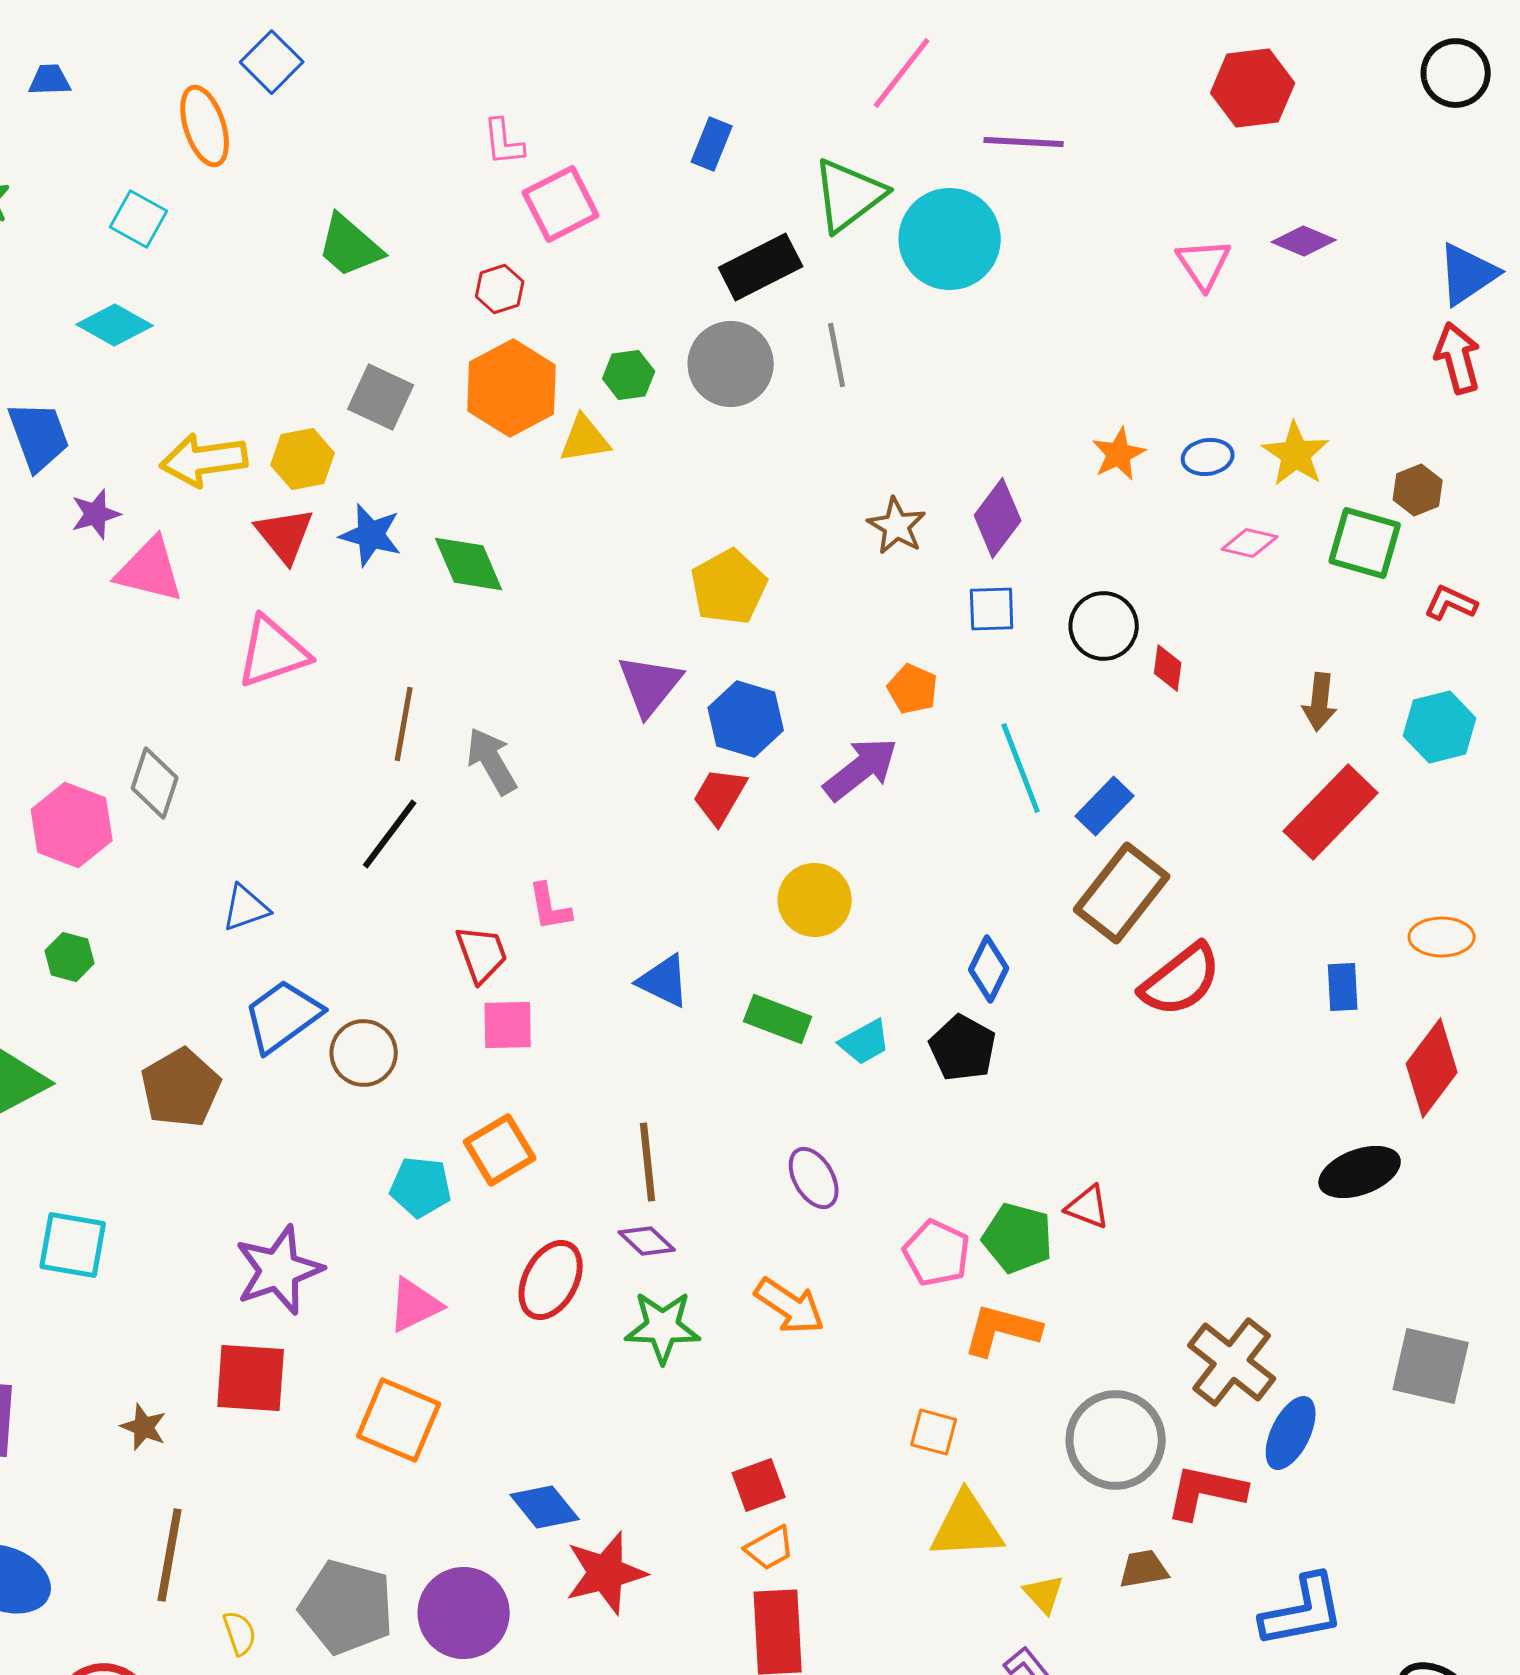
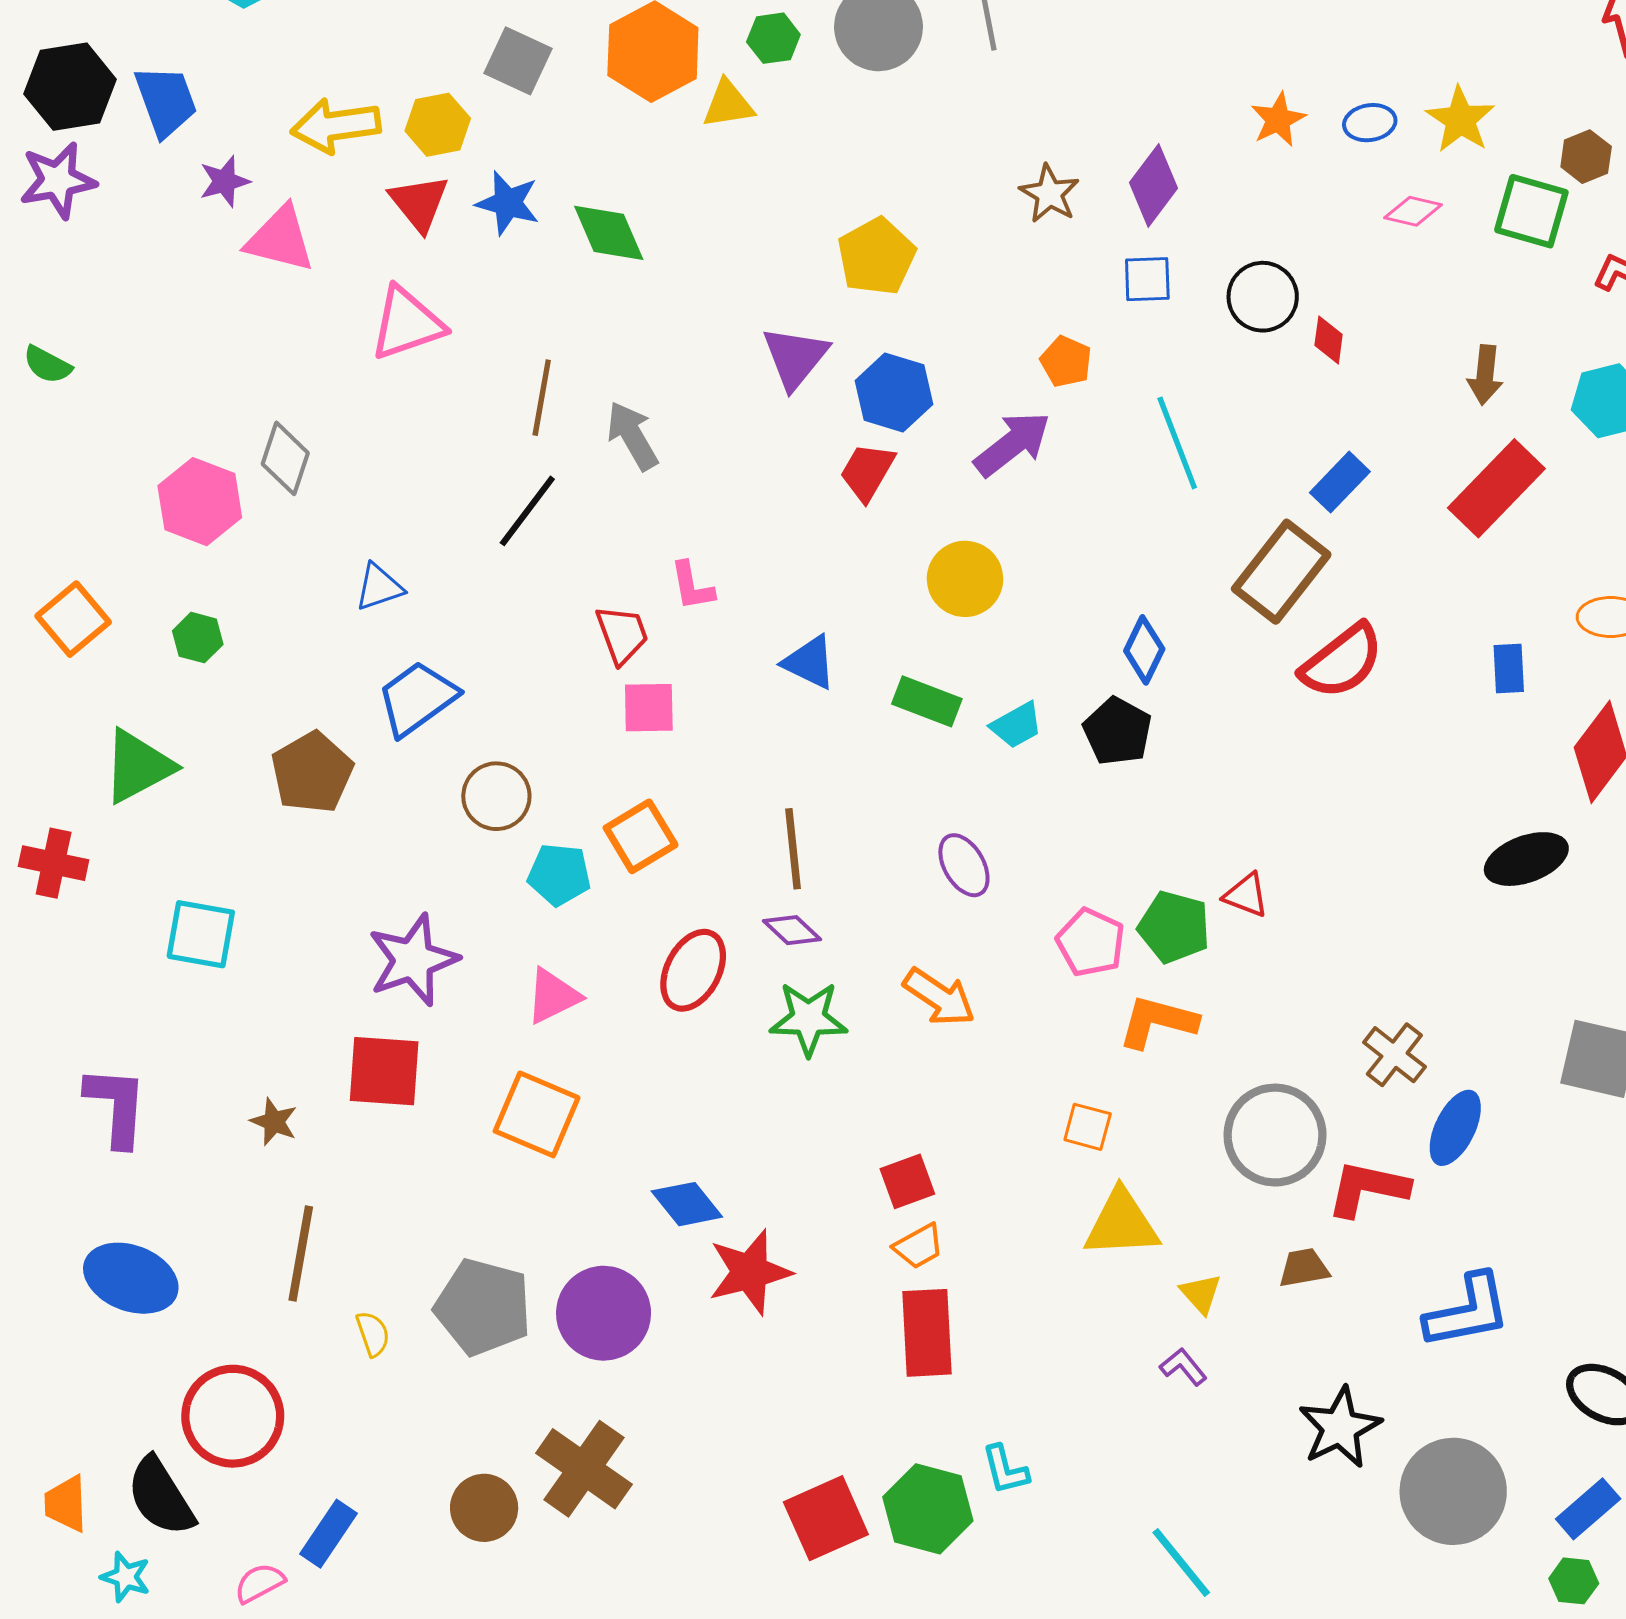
blue rectangle: (1105, 806) -> (1340, 482), moved
brown circle: (364, 1053) -> (496, 796), moved
brown cross: (1232, 1362) -> (1394, 1055), size x0.7

